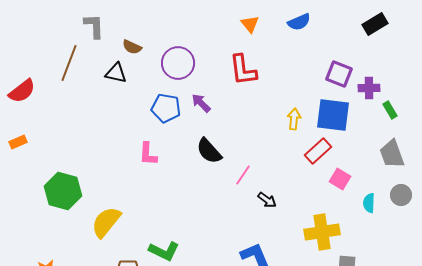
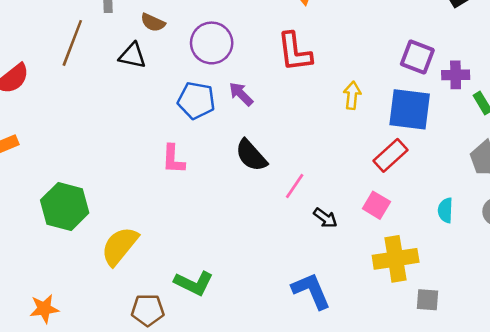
yellow arrow: (294, 119) -> (352, 95), moved
pink square: (340, 179) -> (376, 205), moved
cyan semicircle: (369, 203) -> (445, 210), moved

